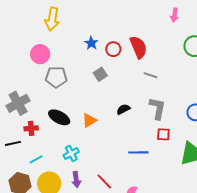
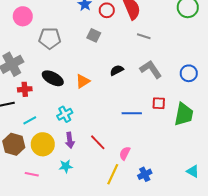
pink circle: (40, 54) -> (23, 16), moved
gray square: (100, 74) -> (94, 35), turned -32
gray L-shape: (157, 108) -> (151, 69), turned -45
red square: (163, 134) -> (159, 103), moved

